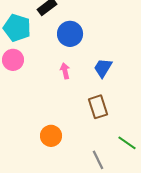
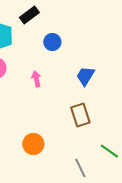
blue circle: (70, 34) -> (52, 42), size x0.7
pink arrow: (65, 71) -> (36, 79), moved

